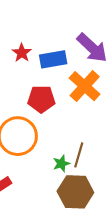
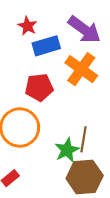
red star: (22, 53) -> (27, 26), moved
green star: (61, 164) -> (67, 150), size x1.4

